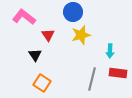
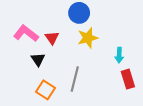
pink L-shape: (24, 17) -> (26, 33), moved
red rectangle: (118, 73) -> (128, 79), turned 66
gray line: (92, 79) -> (75, 79), moved

